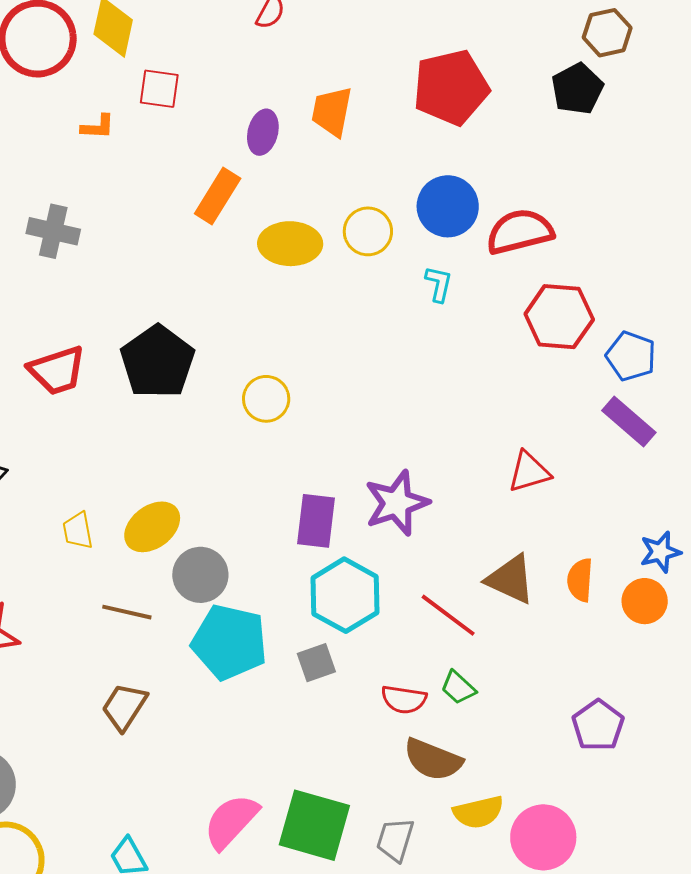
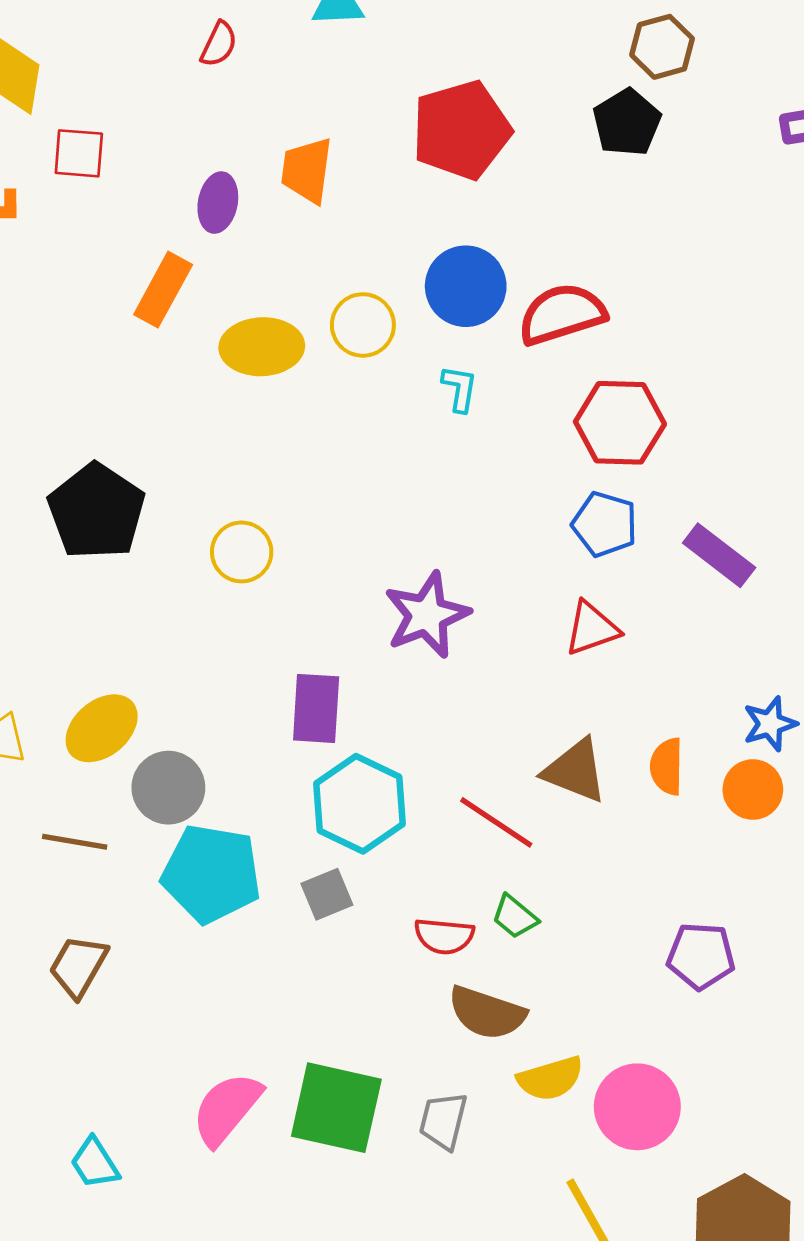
blue pentagon: (631, 356) -> (605, 524), moved
purple star: (397, 503) -> (427, 615), moved
purple pentagon: (598, 725) -> (701, 956), turned -30

